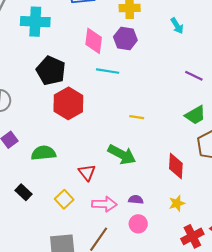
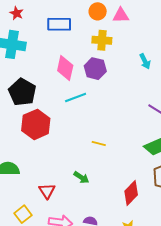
cyan line: (108, 71) -> (76, 98), turned -35
green arrow: (122, 155) -> (81, 177), size x0.6
red diamond: (176, 166) -> (131, 193), turned 35

